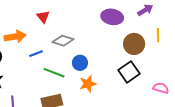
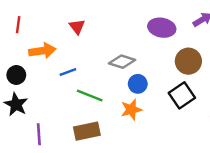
gray diamond: (63, 41) -> (122, 62), moved
blue circle: (80, 63) -> (138, 84), moved

